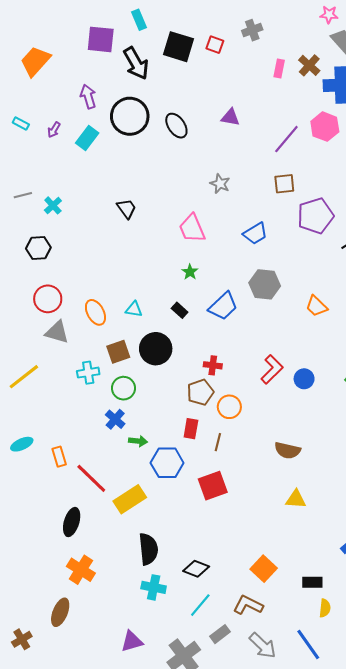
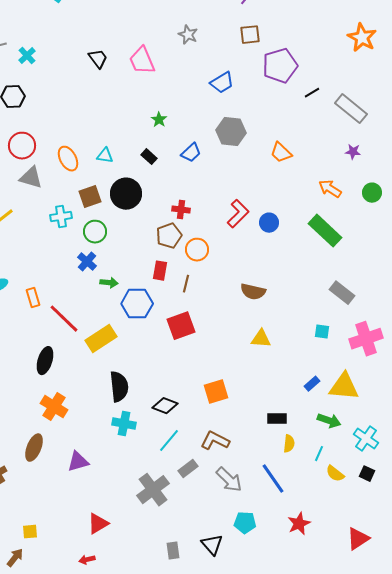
pink trapezoid: (192, 228) -> (142, 61), moved
blue trapezoid: (223, 306) -> (191, 153), size x0.7
orange square: (264, 569) -> (216, 392), moved, turned 30
purple triangle: (132, 641) -> (78, 462), moved

